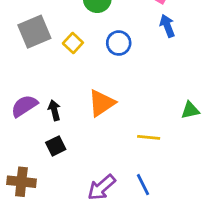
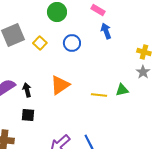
yellow line: (149, 137) -> (99, 95), moved
black square: (56, 146) -> (28, 115), turned 32

